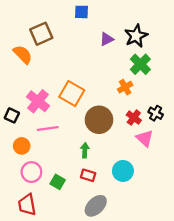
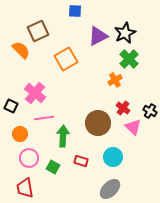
purple triangle: (107, 39) -> (98, 36), size x1.5
orange square: (72, 94) -> (66, 59), moved, turned 30
black cross: (156, 113) -> (150, 111), moved
brown circle: (99, 120) -> (98, 123), moved
green arrow: (85, 150) -> (63, 136), moved, size x1.5
gray ellipse: (96, 206) -> (110, 189), moved

